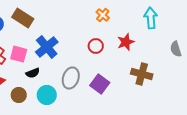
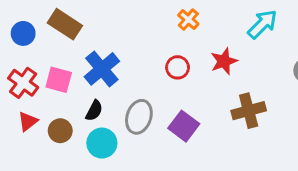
cyan arrow: (151, 18) -> (262, 24), turned 50
black semicircle: (33, 73) -> (94, 111), moved, turned -40
brown cross: (142, 74) -> (249, 111), turned -30
brown circle: (19, 95) -> (60, 131), moved

